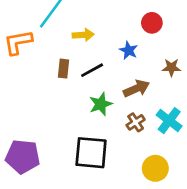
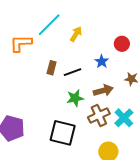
yellow arrow: (83, 35) -> (76, 34), moved, turned -63
brown cross: (136, 122) -> (99, 115), size x1.5

